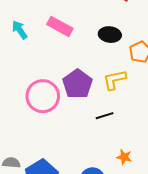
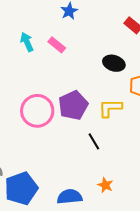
pink rectangle: (60, 26) -> (57, 45), moved, size x0.7
black line: (105, 116) -> (94, 141), turned 66

